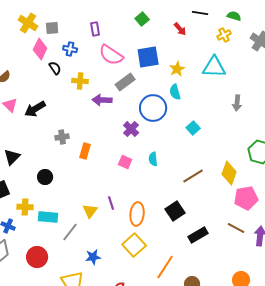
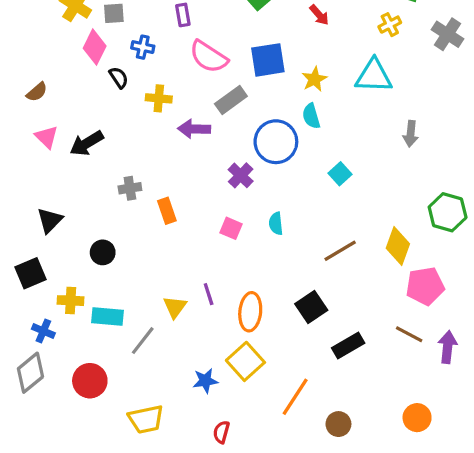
orange rectangle: (85, 151) -> (167, 211), turned -35
blue star: (93, 257) -> (205, 381), moved

